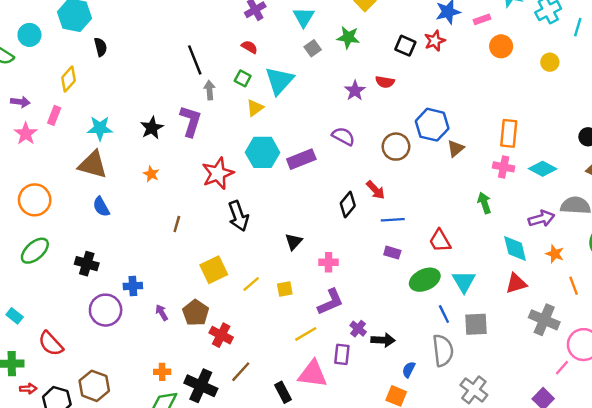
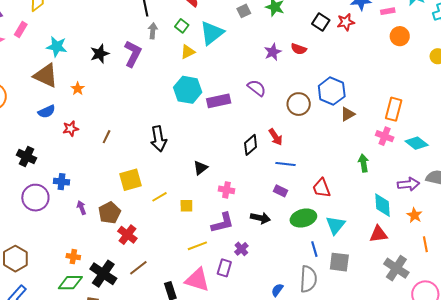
red star: (218, 173) -> (71, 129), moved, size x0.6
orange star: (151, 174) -> (78, 89), moved
blue semicircle: (101, 207) -> (47, 112), turned -96
black arrow: (383, 340) -> (260, 218), moved

